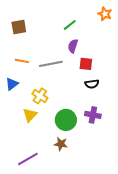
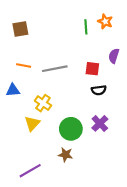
orange star: (105, 14) -> (105, 21), moved
green line: (70, 25) -> (86, 27), moved, turned -56
purple semicircle: (73, 46) -> (114, 56), moved
blue triangle: (12, 84) -> (13, 90), turned 32
purple cross: (93, 115) -> (100, 123), turned 35

